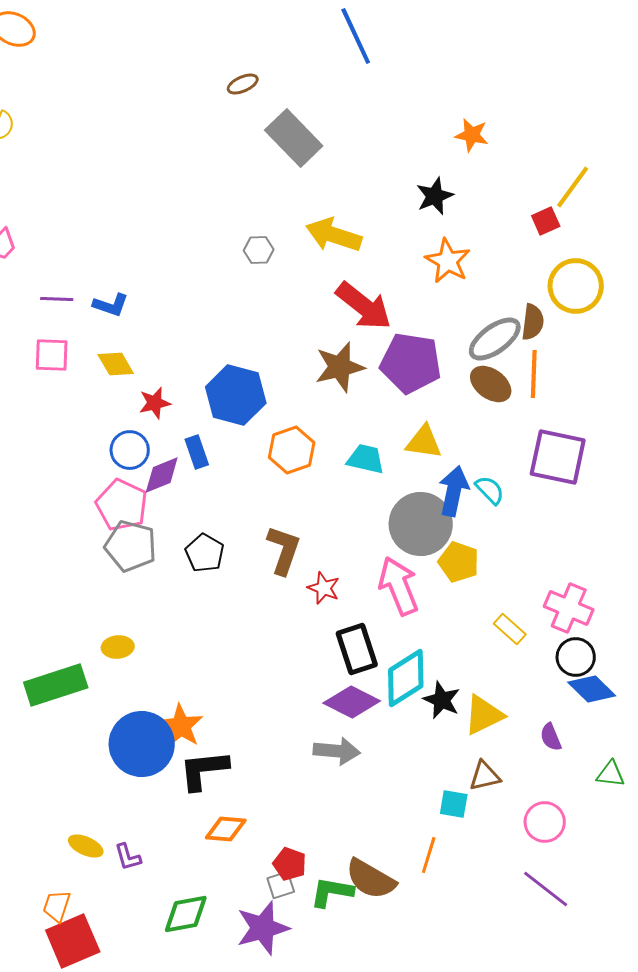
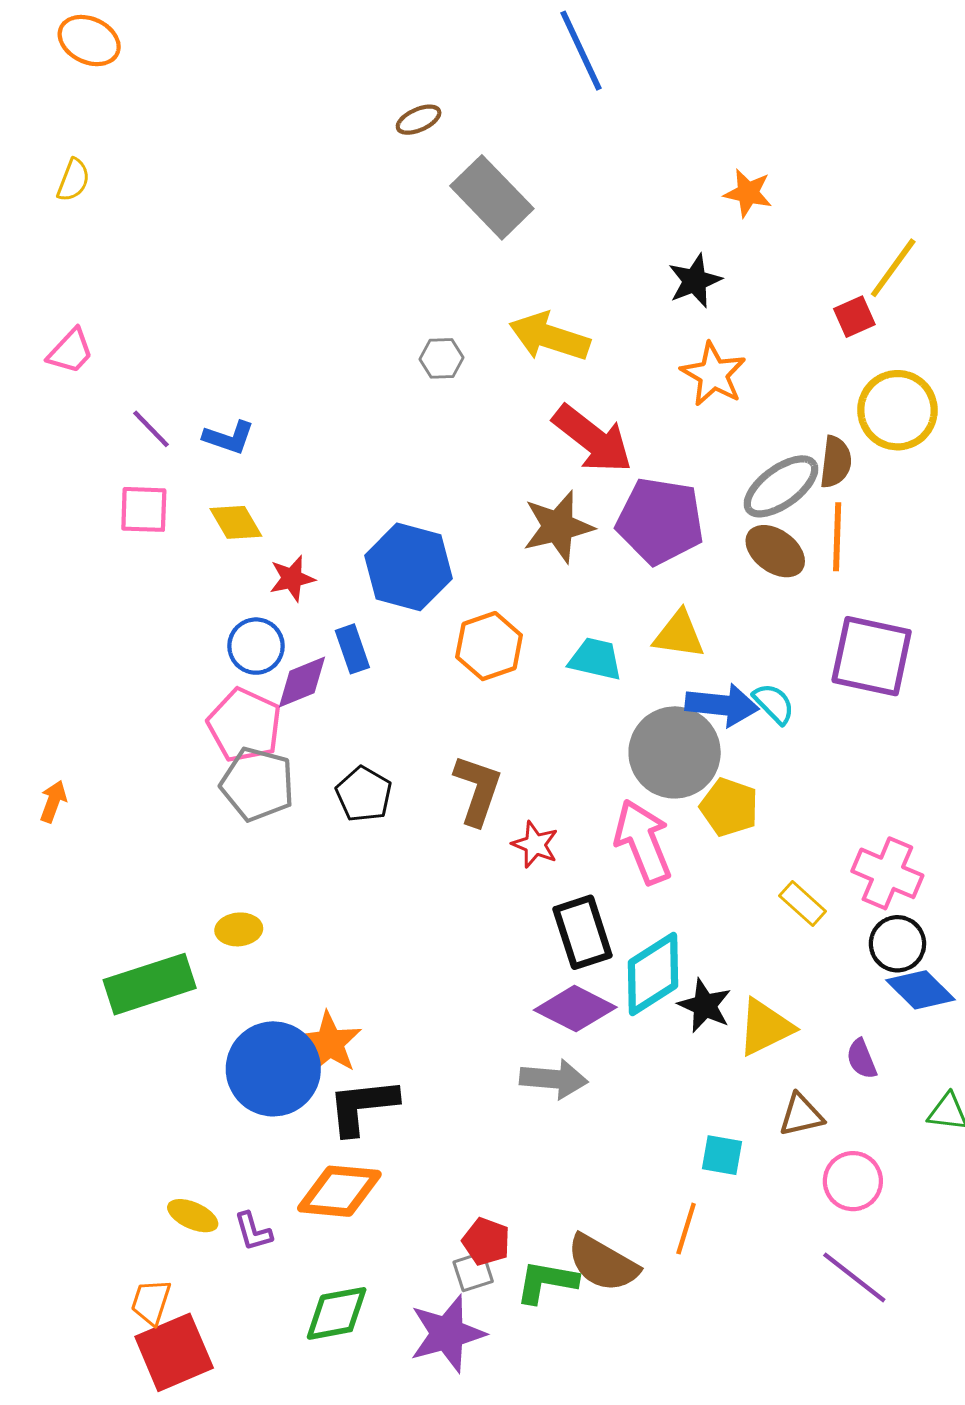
purple line: (57, 299) -> (151, 429), turned 44
blue arrow: (454, 491) -> (722, 705), turned 84
brown triangle: (485, 776) -> (801, 1115), moved
orange diamond: (226, 829) -> (339, 1191), moved, size x1.4

